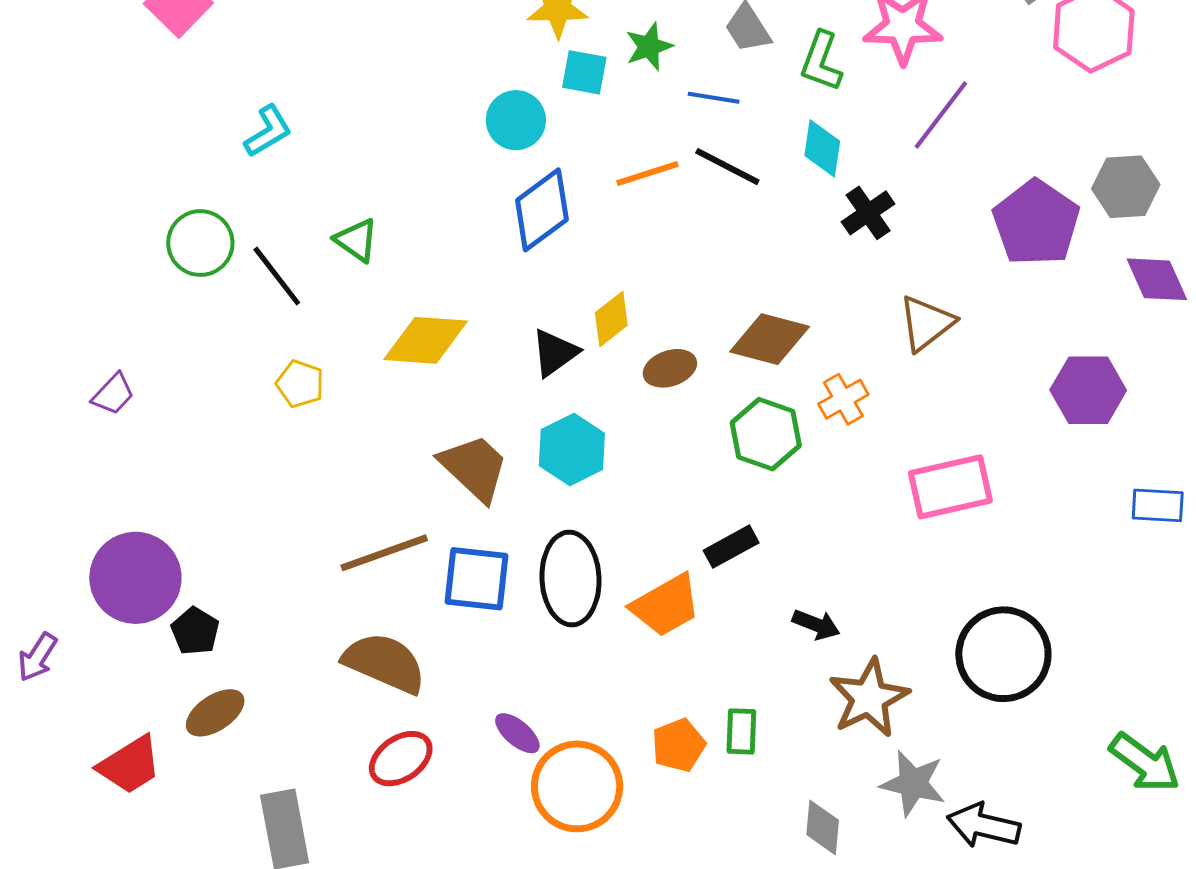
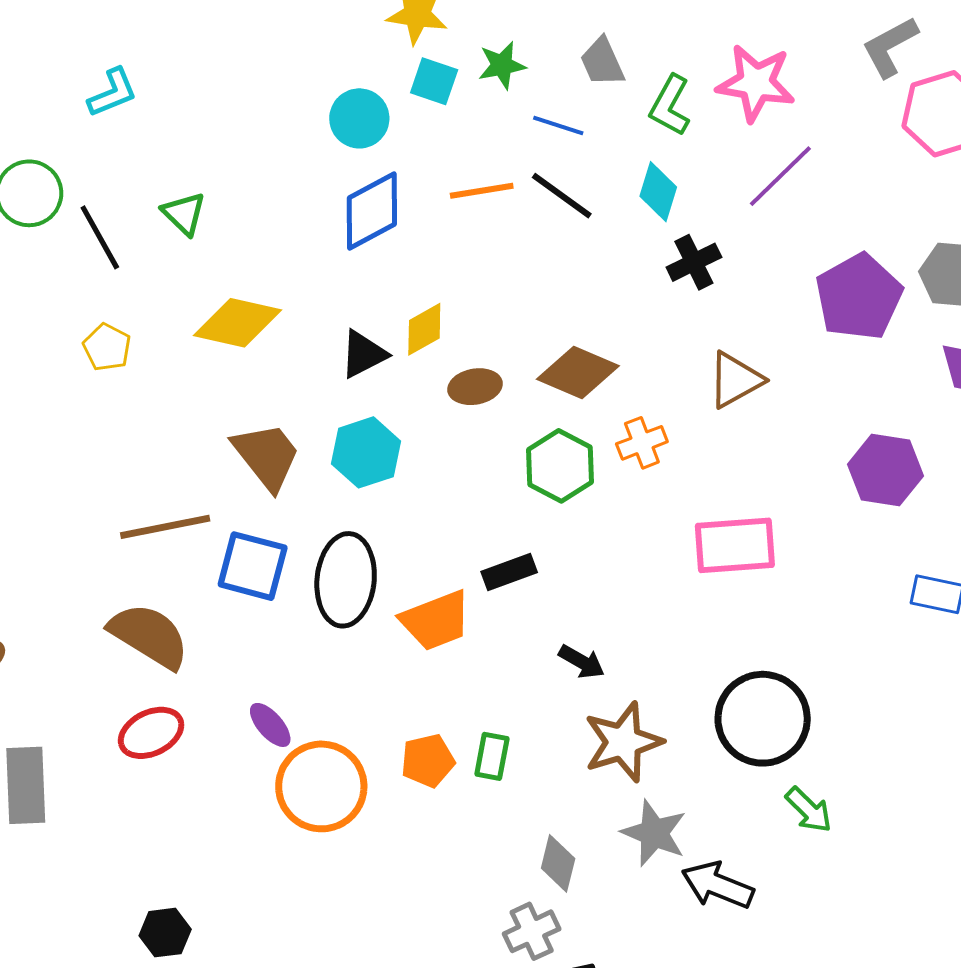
green arrow: (1145, 763) -> (809, 810), moved, size x0.7

